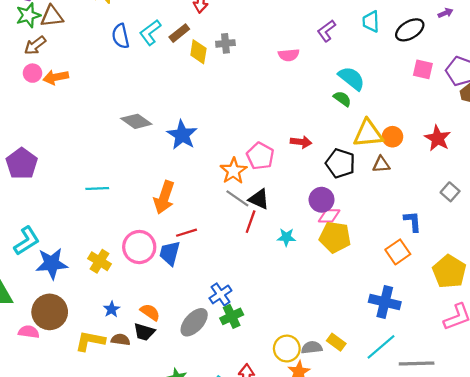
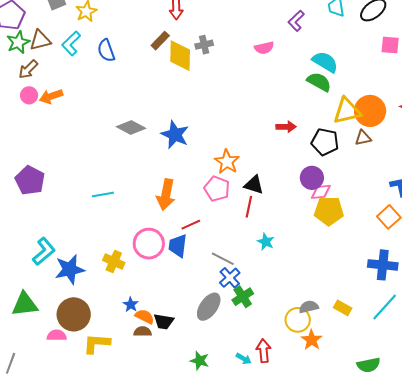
cyan L-shape: (150, 32) -> (71, 43), moved
yellow diamond: (198, 52) -> (180, 56), size x1.4
green semicircle: (342, 99) -> (319, 82), size x1.4
orange circle: (392, 137) -> (370, 111), size x1.6
pink pentagon: (260, 156) -> (217, 189), moved
gray line: (237, 198) -> (223, 259), moved
cyan star: (286, 237) -> (266, 242), moved, turned 30
orange semicircle: (150, 312) -> (145, 317), moved
yellow L-shape: (90, 341) -> (97, 343), moved
gray semicircle: (312, 347) -> (309, 307), moved

